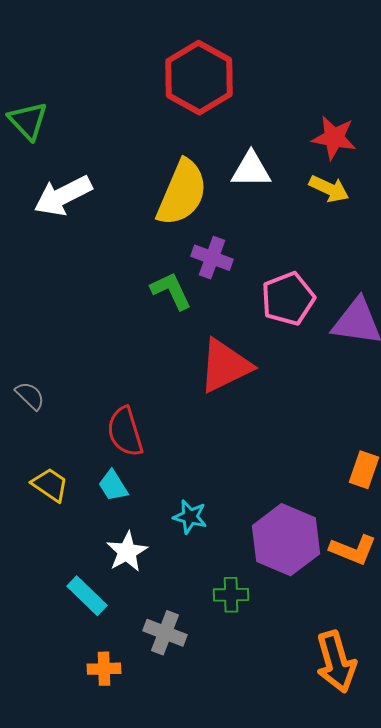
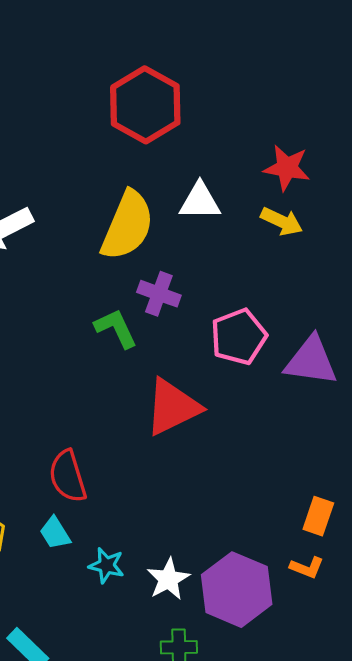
cyan star: (190, 517) -> (106, 565), moved
orange L-shape: (353, 550) -> (307, 568), moved, size x0.7
white star: (127, 552) -> (168, 579), moved

